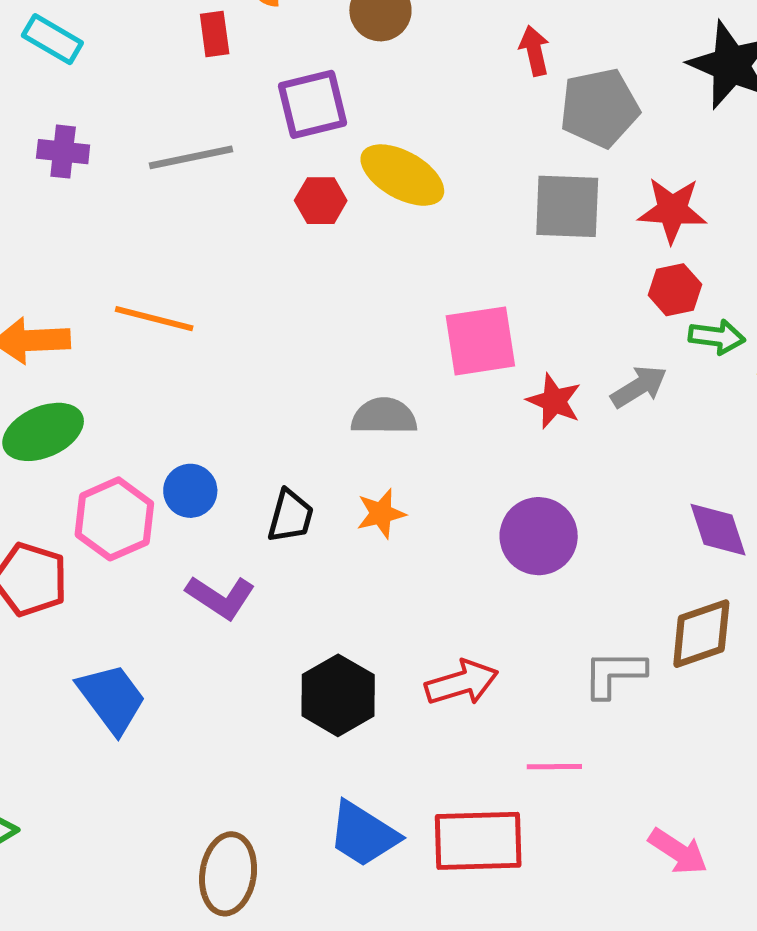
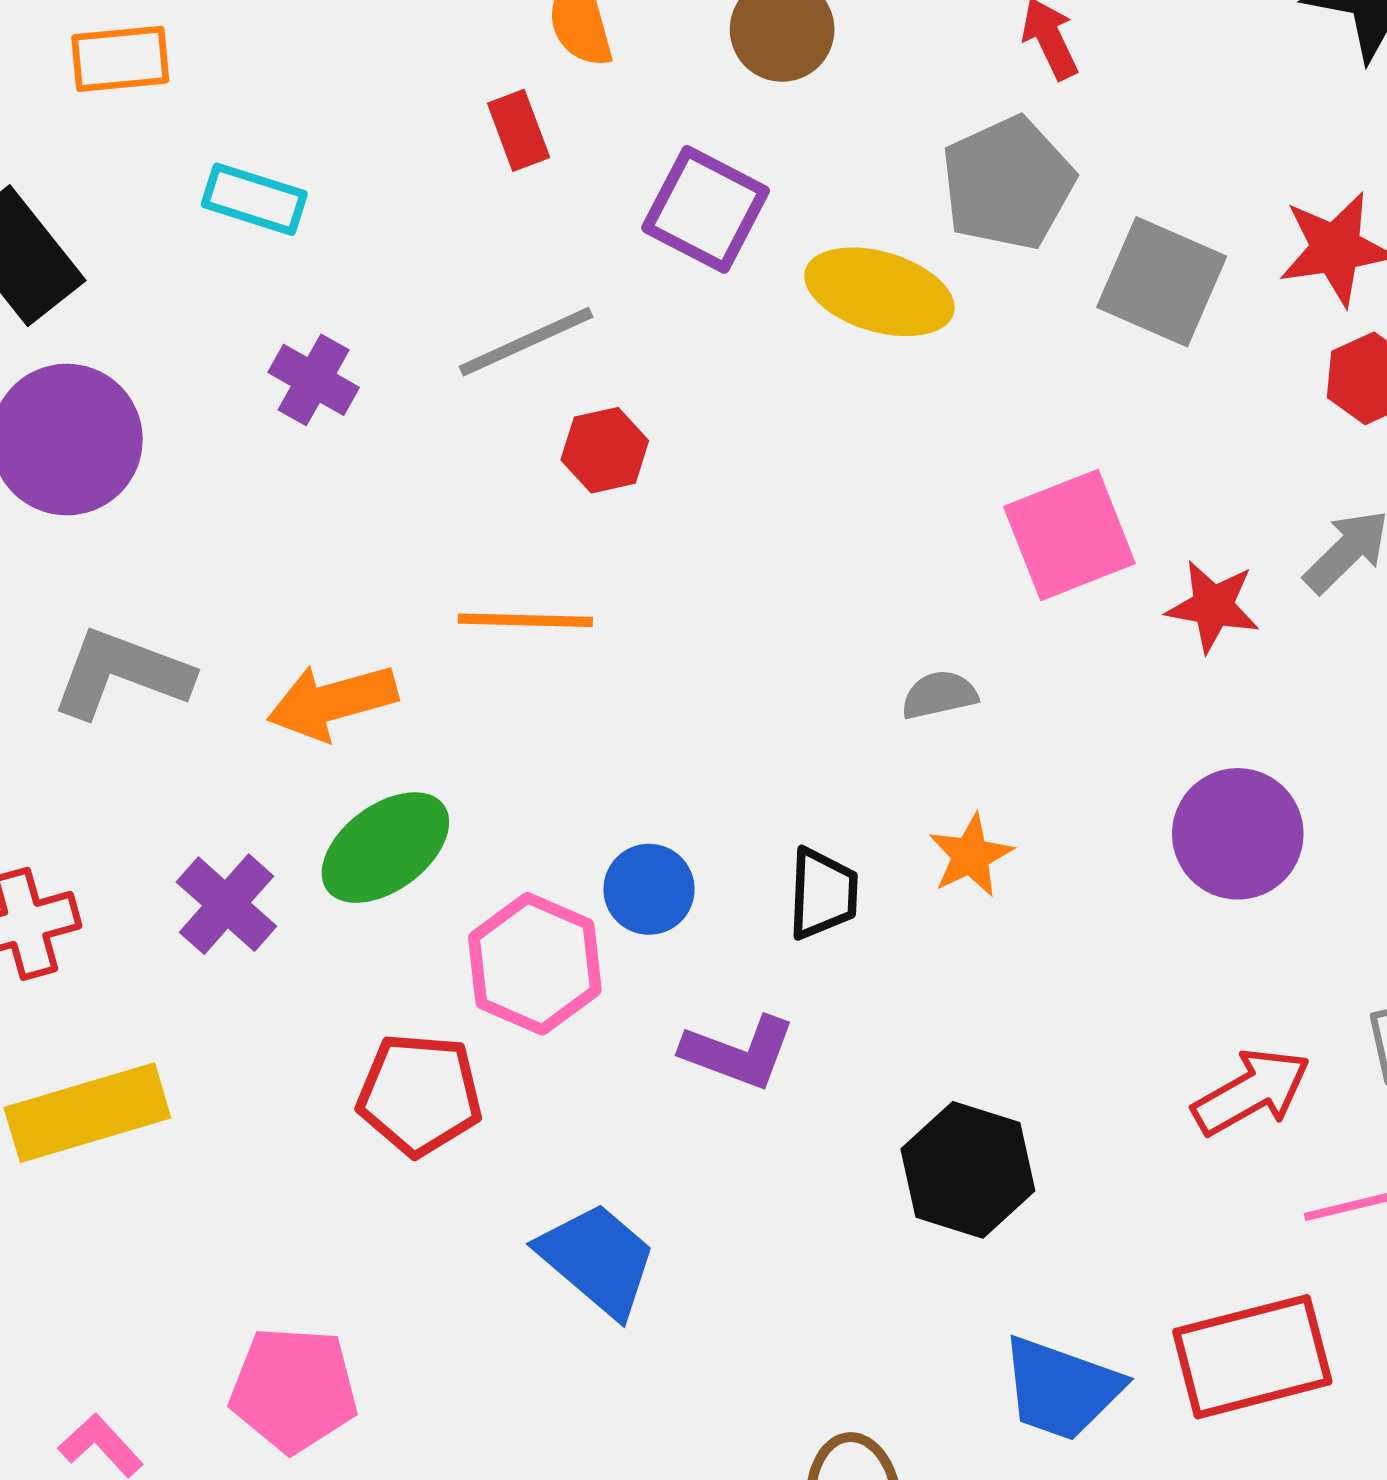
purple square: (312, 104) -> (706, 209), turned -36
gray pentagon: (599, 108) -> (1008, 183), moved
purple cross: (63, 152) -> (314, 380), turned 36
red hexagon: (321, 201) -> (605, 450), moved
gray square: (567, 206) -> (1162, 282), turned 34
gray semicircle: (384, 416) -> (939, 695), size x0.7
red arrow: (462, 683) -> (1251, 1092), moved

